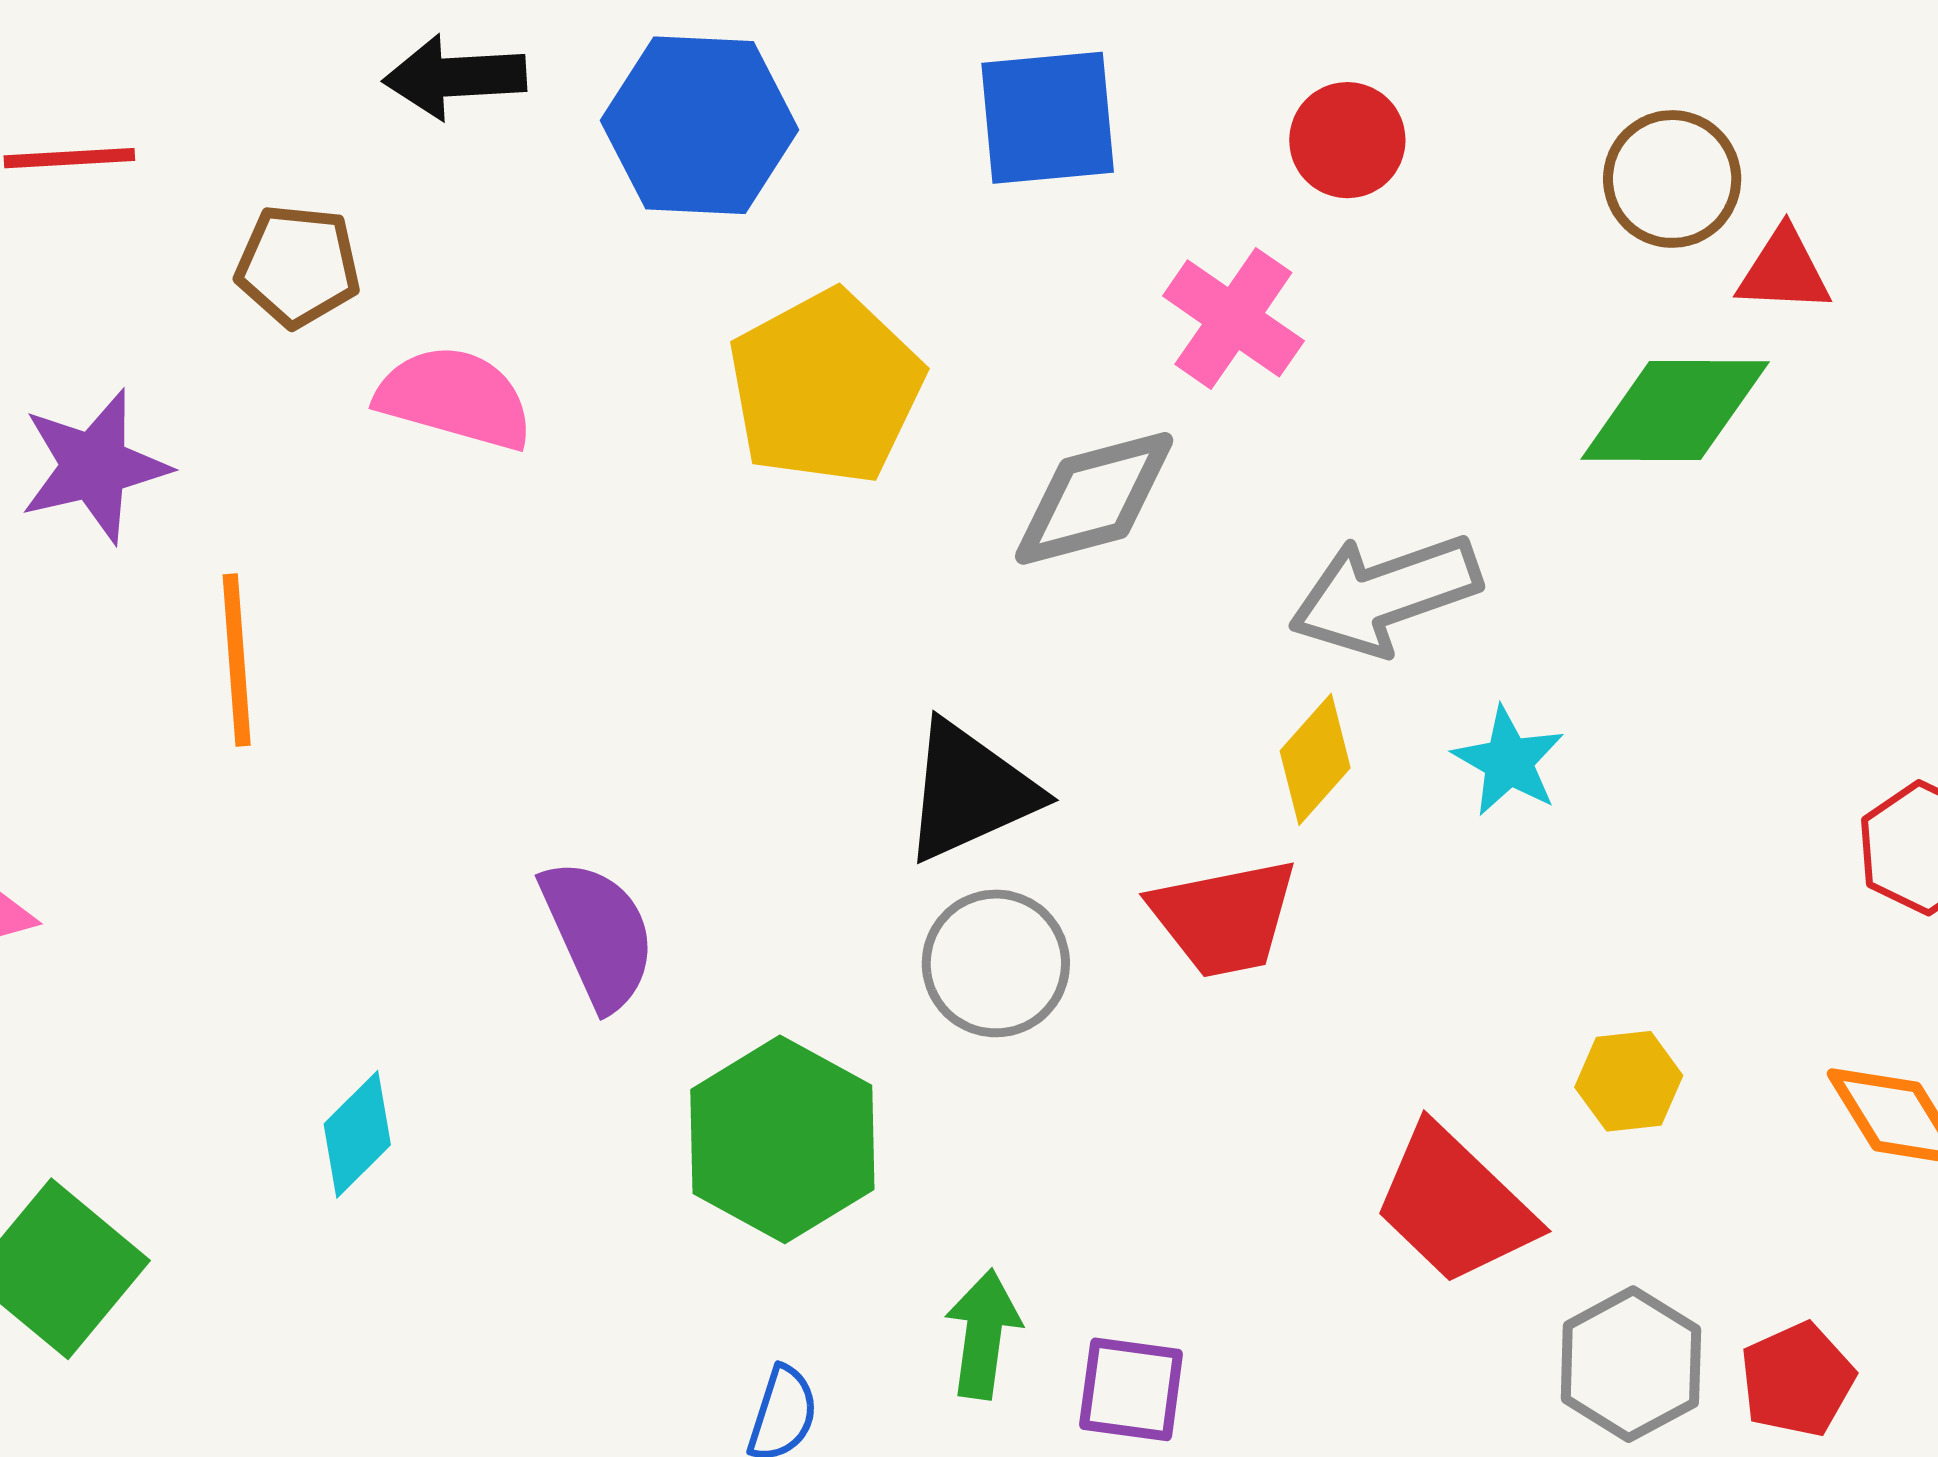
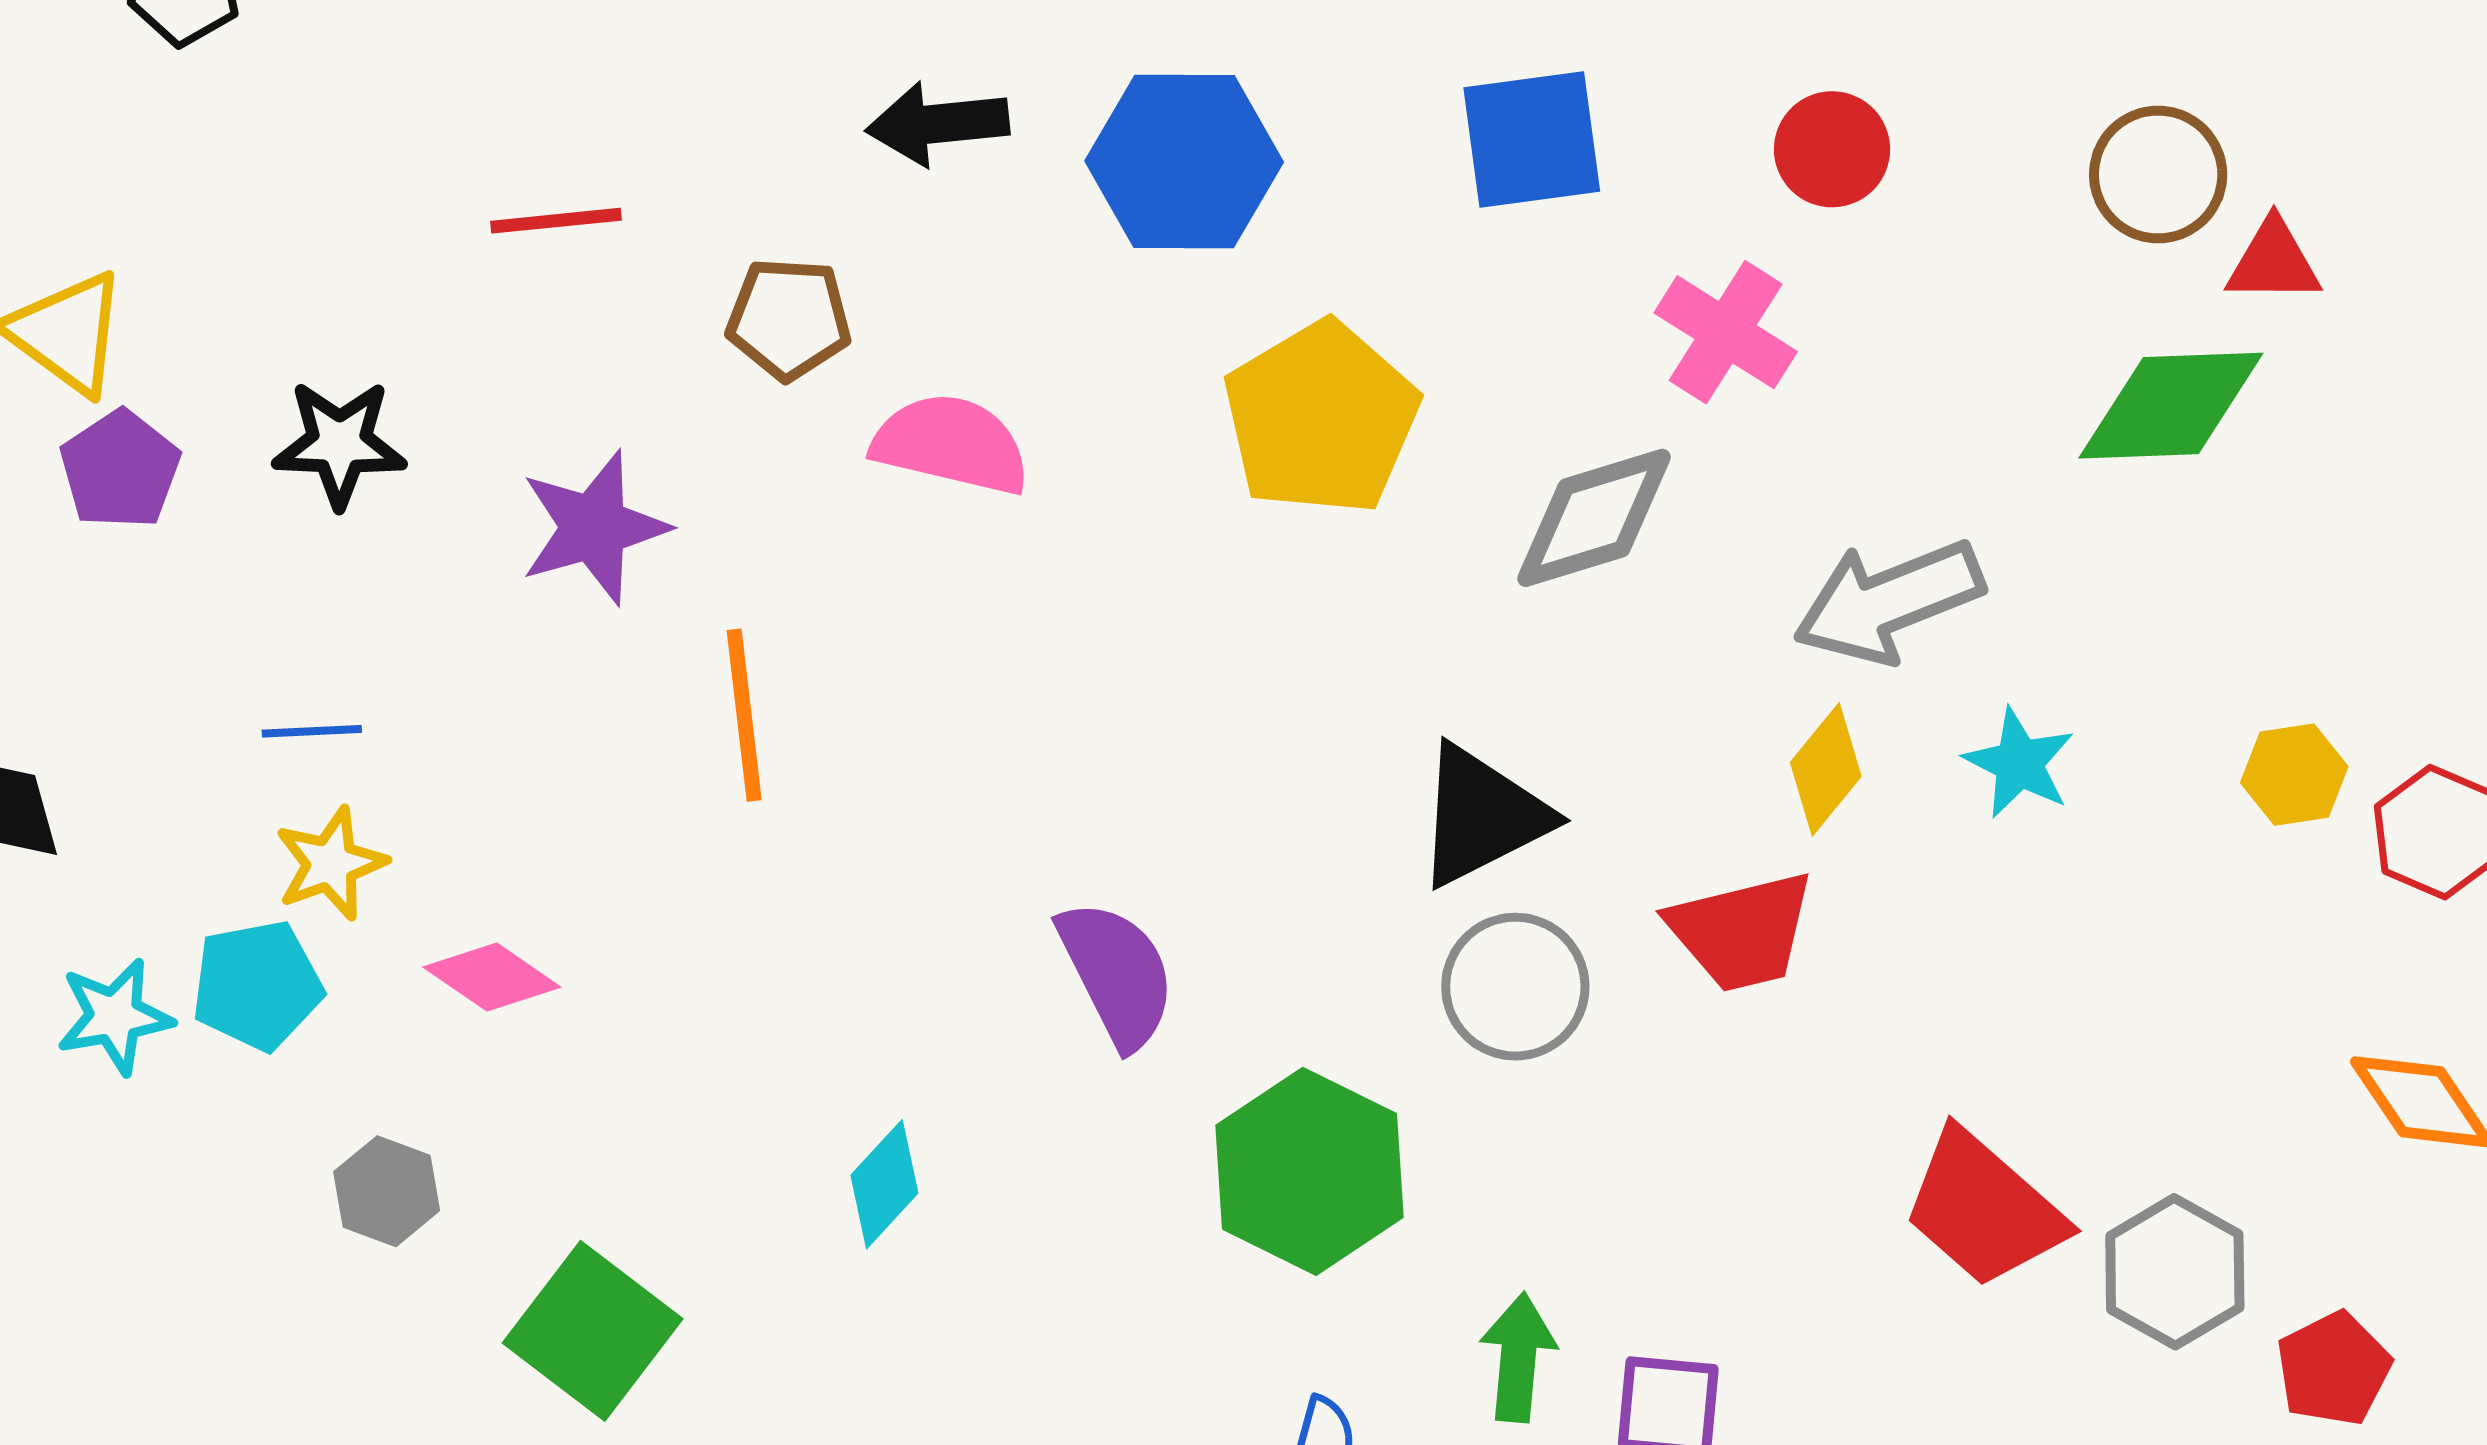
yellow hexagon: (1629, 1081) -> (2294, 775), moved
gray hexagon: (1631, 1364) -> (2175, 1272), moved

